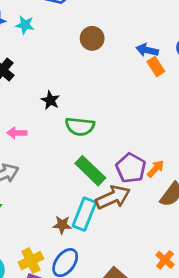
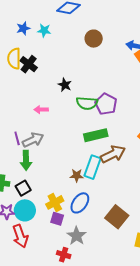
purple pentagon: (131, 168) -> (106, 104), moved
green rectangle: (90, 171) -> (96, 135), turned -55

